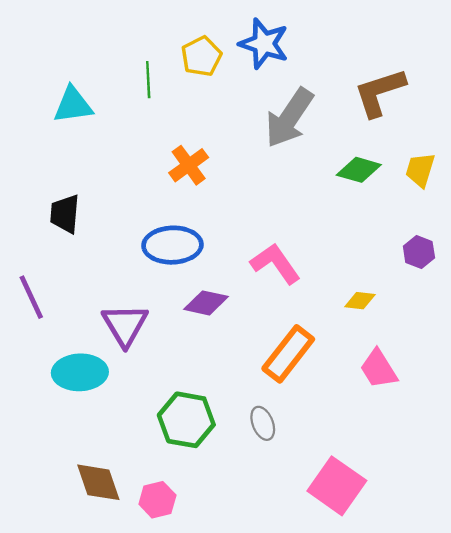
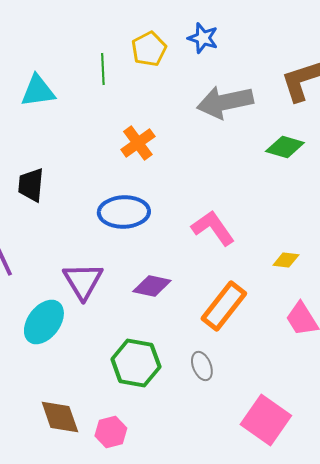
blue star: (264, 44) -> (203, 38), size x0.7
gray arrow: (289, 118) -> (225, 102), turned 44
purple diamond: (206, 303) -> (152, 286), moved
cyan ellipse: (80, 372) -> (44, 322), turned -51

